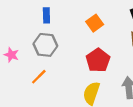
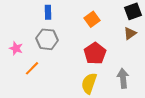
orange line: (39, 77) -> (32, 68), moved

